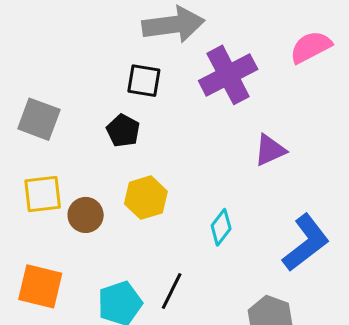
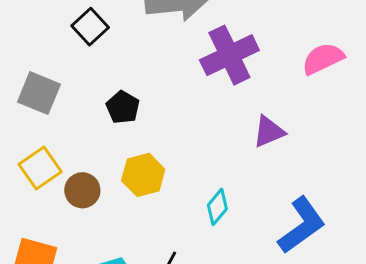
pink semicircle: (311, 47) -> (323, 59), moved
black square: (144, 81) -> (90, 27), moved, turned 36
yellow square: (43, 194) -> (40, 168), turned -30

